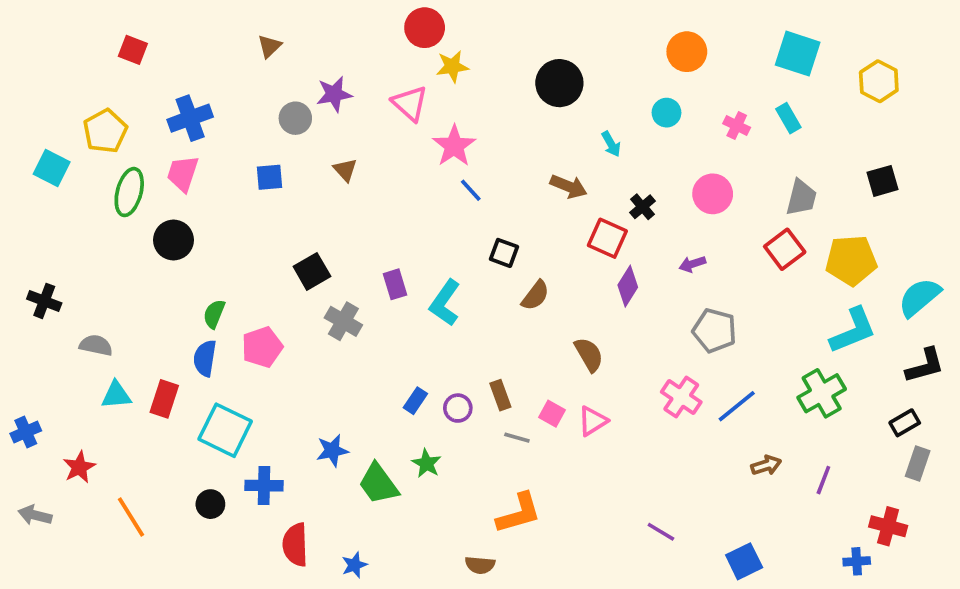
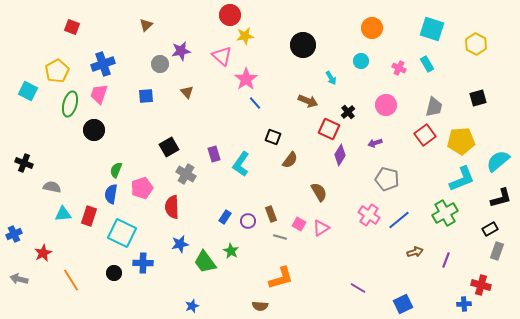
red semicircle: (295, 545) -> (172, 207), moved

